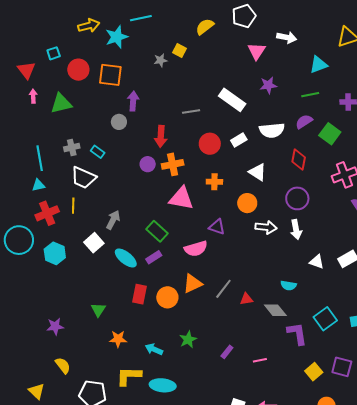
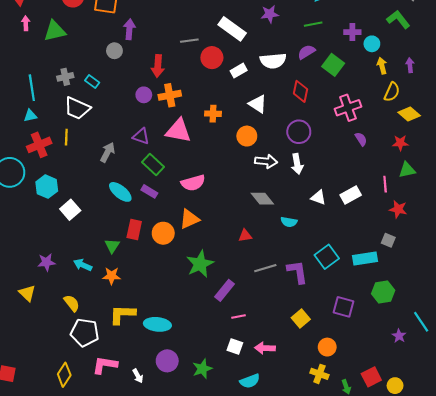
red circle: (210, 144) -> (212, 58), moved
purple triangle: (217, 227) -> (141, 136), moved
white square: (94, 243) -> (70, 210), moved
purple rectangle: (154, 257) -> (149, 191), turned 63
gray line: (223, 289) -> (265, 268), moved, turned 35
green triangle: (98, 310) -> (112, 246), moved
gray diamond: (275, 310) -> (262, 199), moved
green star: (188, 340) -> (200, 264), moved, size x1.5
cyan arrow: (154, 349) -> (83, 265), moved
purple rectangle: (227, 352) -> (224, 290), size x1.5
pink line: (260, 360) -> (239, 316), moved
yellow semicircle: (63, 365) -> (72, 303), moved
yellow square: (314, 372) -> (301, 319), moved
yellow triangle: (37, 391) -> (27, 293), moved

